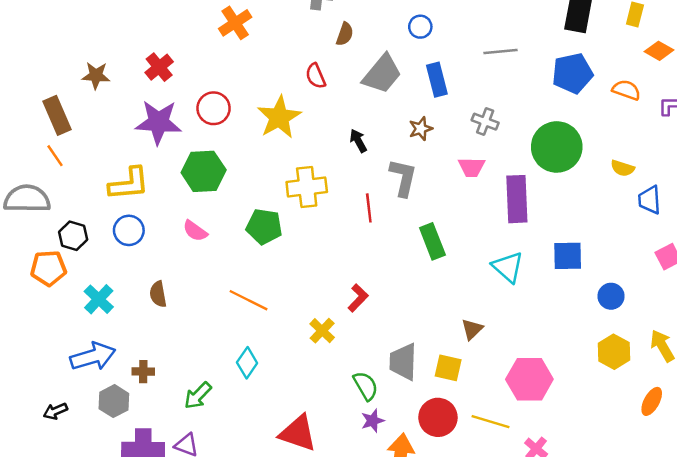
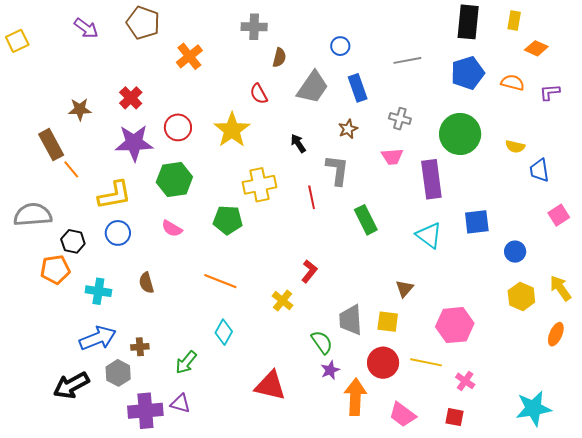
orange line: (55, 156) -> (71, 169), moved
cyan cross: (99, 299) -> (98, 291), turned -30
black arrow: (55, 411) -> (71, 385), size x1.8

